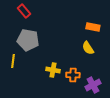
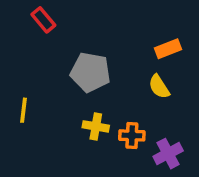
orange rectangle: (93, 27) -> (168, 49), turned -32
gray pentagon: (28, 40) -> (90, 72), moved

